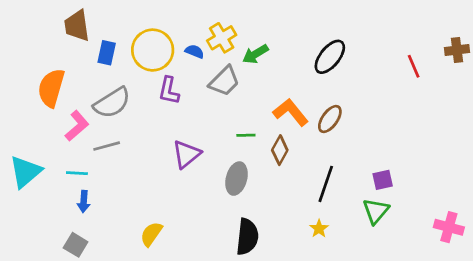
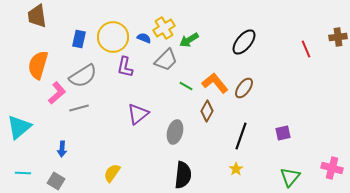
brown trapezoid: (77, 26) -> (37, 16), moved
green line: (246, 135) -> (186, 86), moved, turned 32
cyan line: (77, 173) -> (23, 173), moved
green triangle: (376, 211) -> (290, 177), moved

